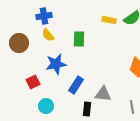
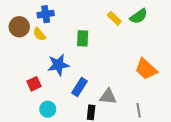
yellow rectangle: (109, 20) -> (114, 18), turned 32
yellow semicircle: (48, 35) -> (39, 34), moved
brown circle: (19, 43) -> (19, 27), moved

